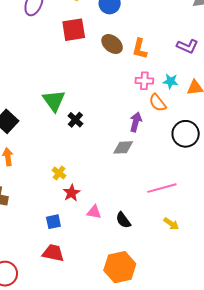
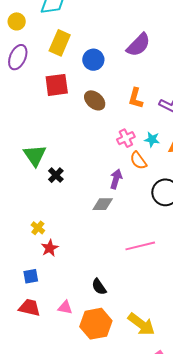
orange L-shape: (140, 49) -> (136, 98), moved
pink cross: (144, 81) -> (126, 138), turned -30
pink triangle: (94, 212) -> (65, 307), moved
black semicircle: (123, 220) -> (99, 287), moved
yellow arrow: (171, 224) -> (141, 324), moved, size x1.8

